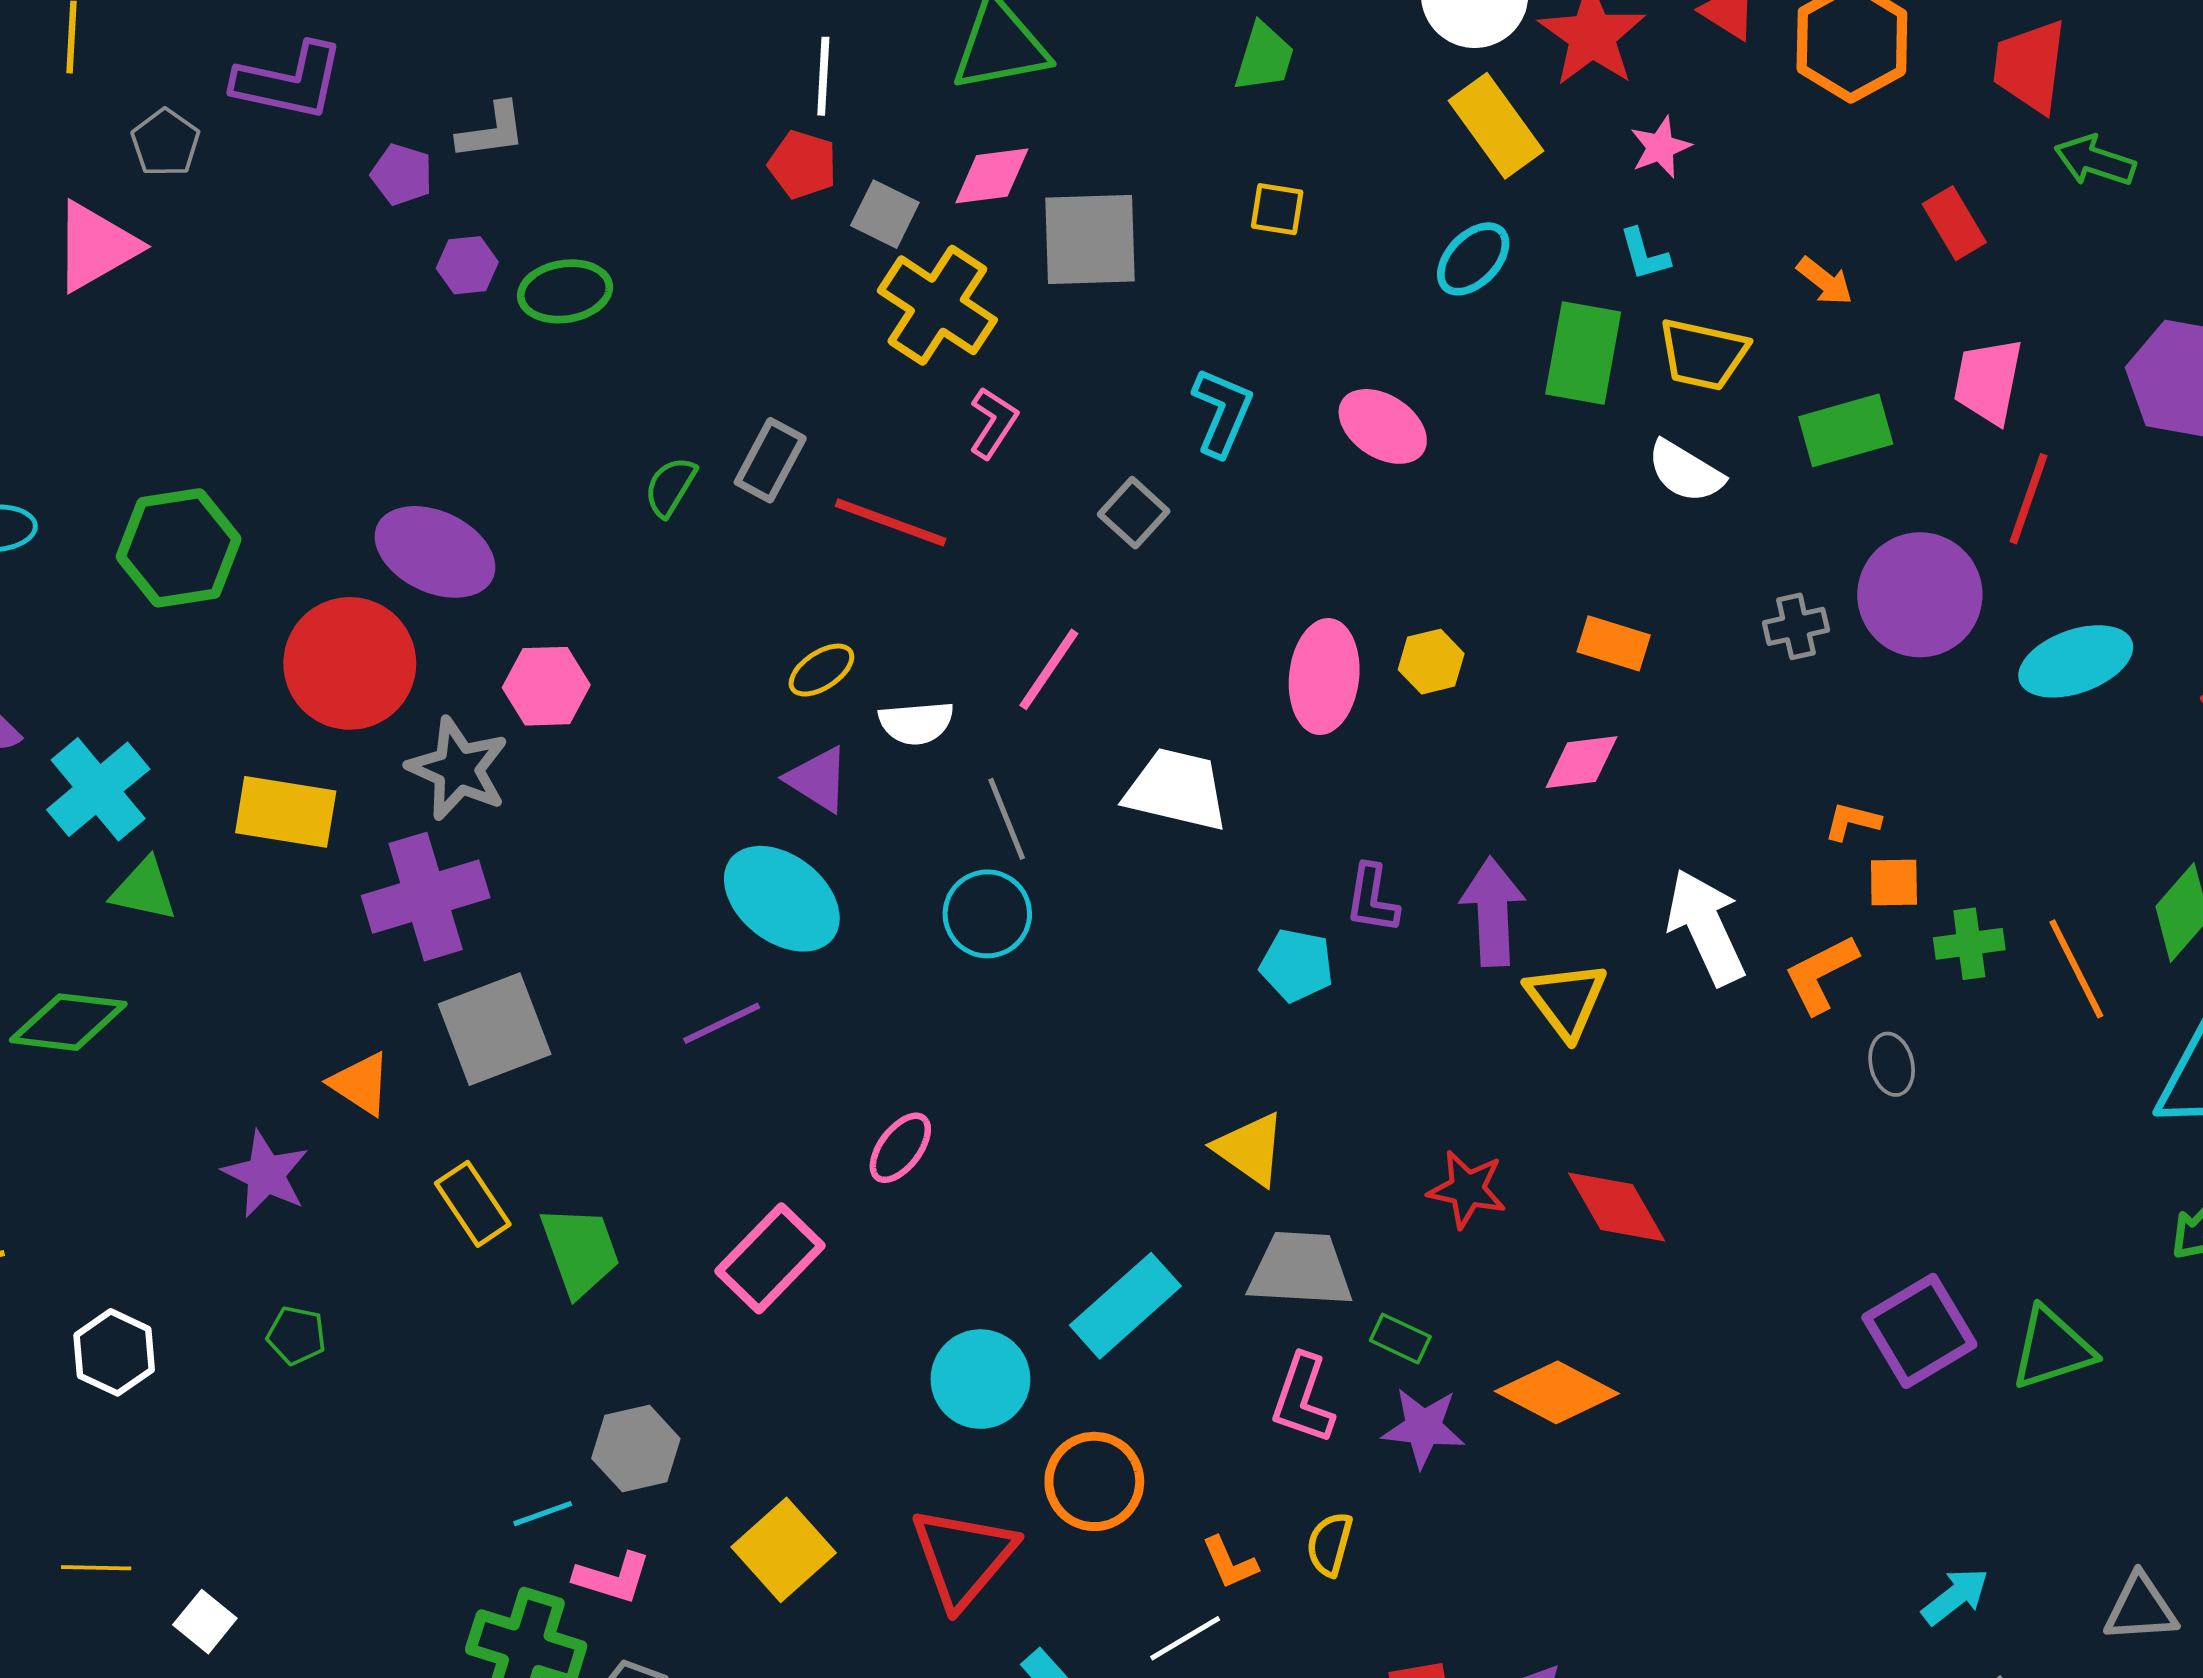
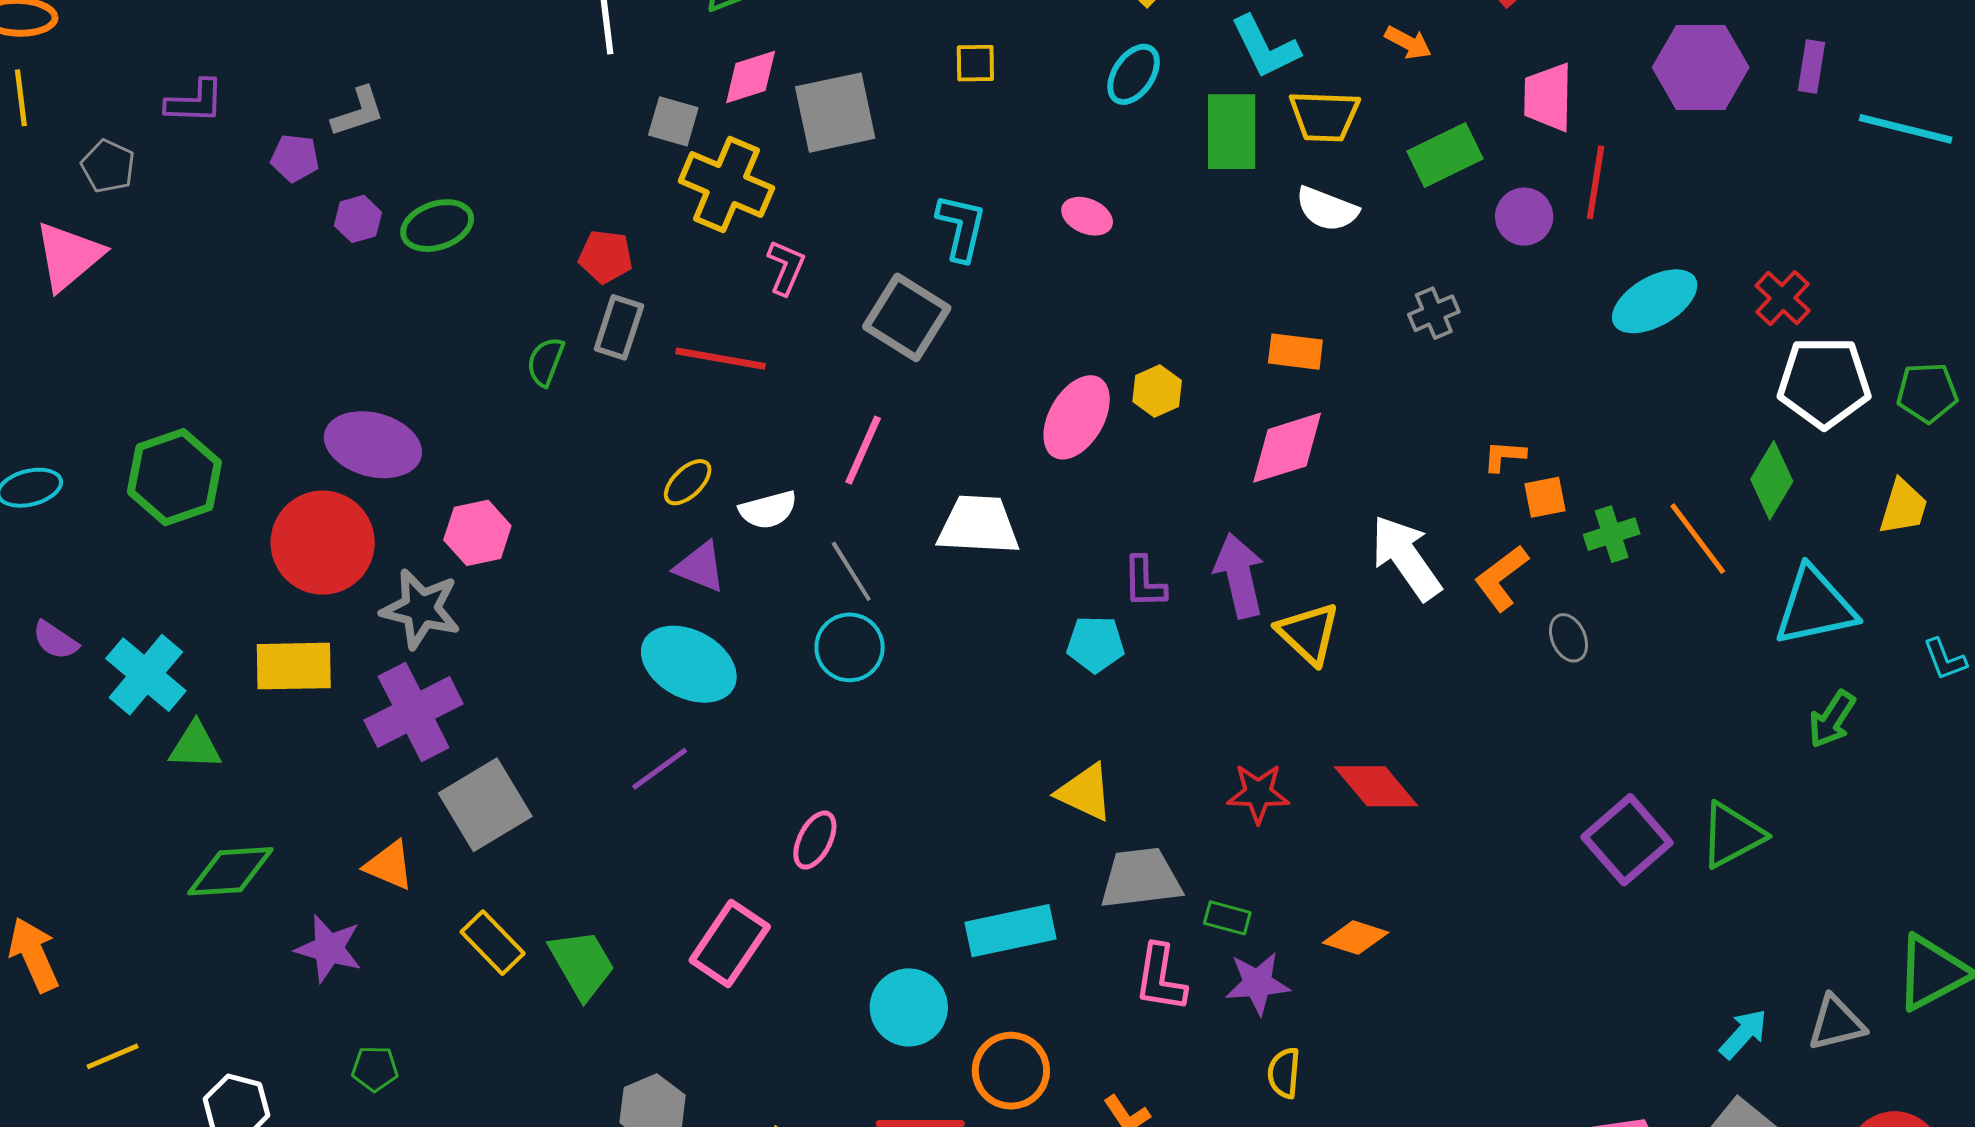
purple L-shape: (289, 81) -> (195, 102), size x0.7
red pentagon: (803, 165) -> (606, 257), moved
cyan L-shape: (1644, 254) -> (1265, 47), size x1.6
pink ellipse: (1383, 426) -> (1087, 216), size x0.7
gray square: (1134, 513) -> (907, 317), size x1.6
purple circle: (1920, 595) -> (1524, 217), moved, size x0.6
pink ellipse: (1324, 677) -> (1077, 417), turned 34
pink diamond: (1581, 762) -> (1287, 448), size x1.4
green diamond: (68, 1022) -> (230, 871), moved
cyan rectangle: (1125, 1306) -> (1011, 931), turned 40
orange diamond: (1557, 1392) -> (1356, 938), size x0.7
yellow semicircle: (1330, 1544) -> (1284, 1073), moved
cyan arrow: (1955, 1596) -> (1743, 1034), moved

